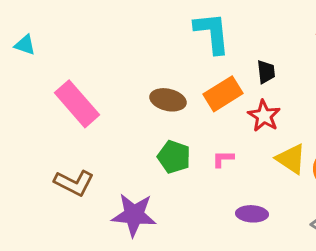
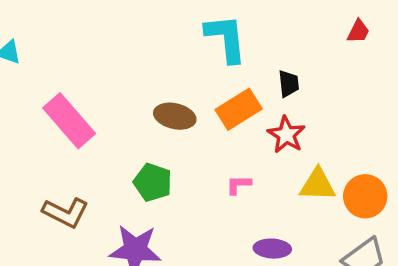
green pentagon: (174, 157) -> (153, 182), moved
yellow triangle: (291, 159) -> (318, 185), turned -32

